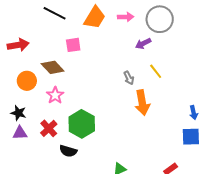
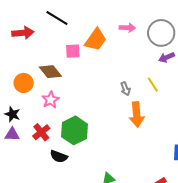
orange trapezoid: (95, 17) -> (96, 40), moved
purple arrow: (143, 44) -> (167, 57), moved
red arrow: (18, 45) -> (23, 33), moved

